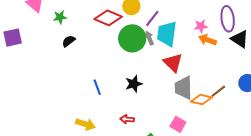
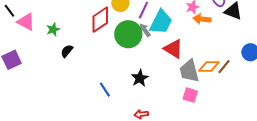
red diamond: (108, 18) -> (100, 20), turned -44
cyan trapezoid: (167, 34) -> (161, 22), turned -148
orange diamond: (201, 100) -> (209, 67), moved
pink square: (178, 124) -> (190, 95), moved

